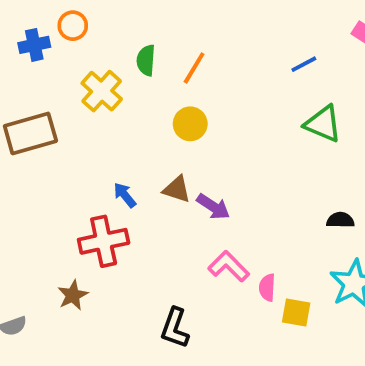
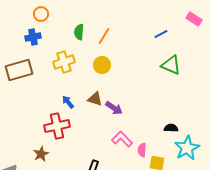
blue cross: (34, 45) -> (33, 37), moved
yellow cross: (102, 91) -> (64, 62), moved, turned 30
black semicircle: (340, 220) -> (171, 128), moved

